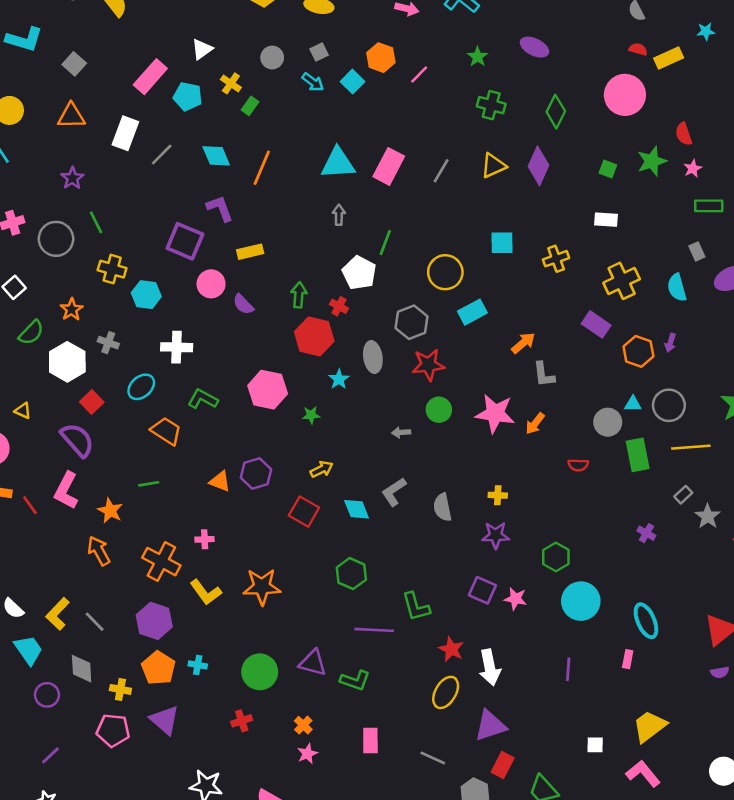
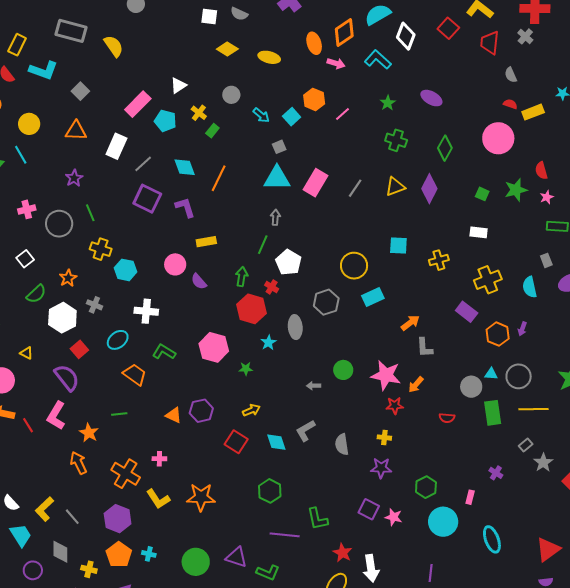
gray square: (319, 52) -> (279, 147), moved
purple square: (185, 241) -> (147, 199), moved
green line: (385, 243) -> (263, 245), moved
red star: (428, 365) -> (395, 406), moved, size x0.7
pink rectangle: (628, 659) -> (470, 497), moved

